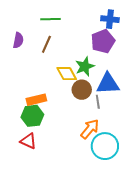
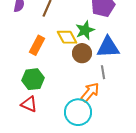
orange rectangle: (36, 100) -> (37, 45), moved, turned -48
gray line: (98, 102) -> (103, 72), moved
cyan circle: (105, 146) -> (78, 112), moved

